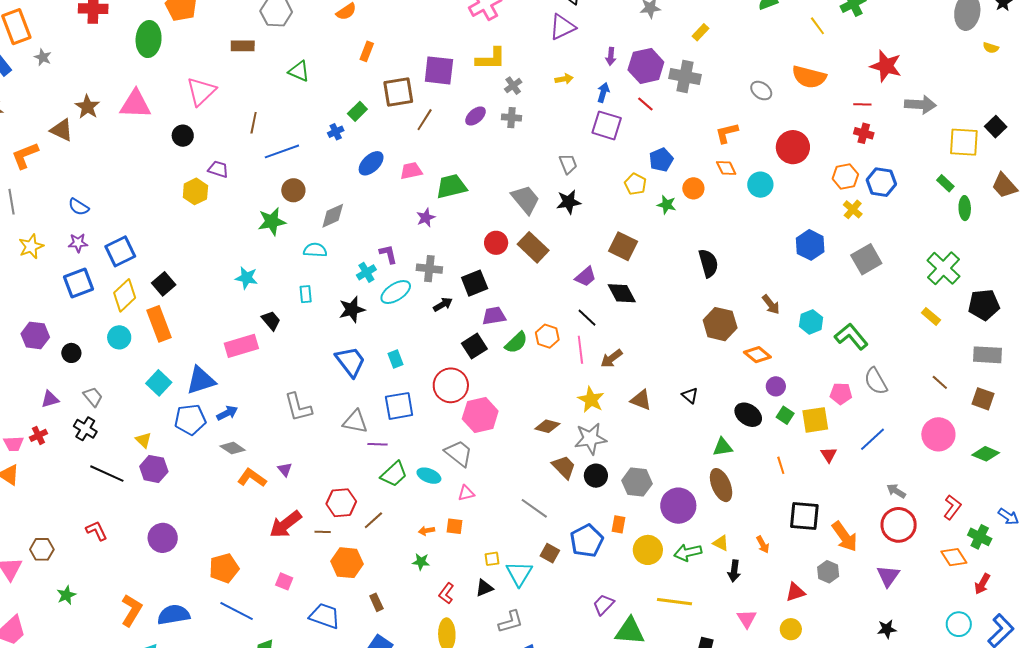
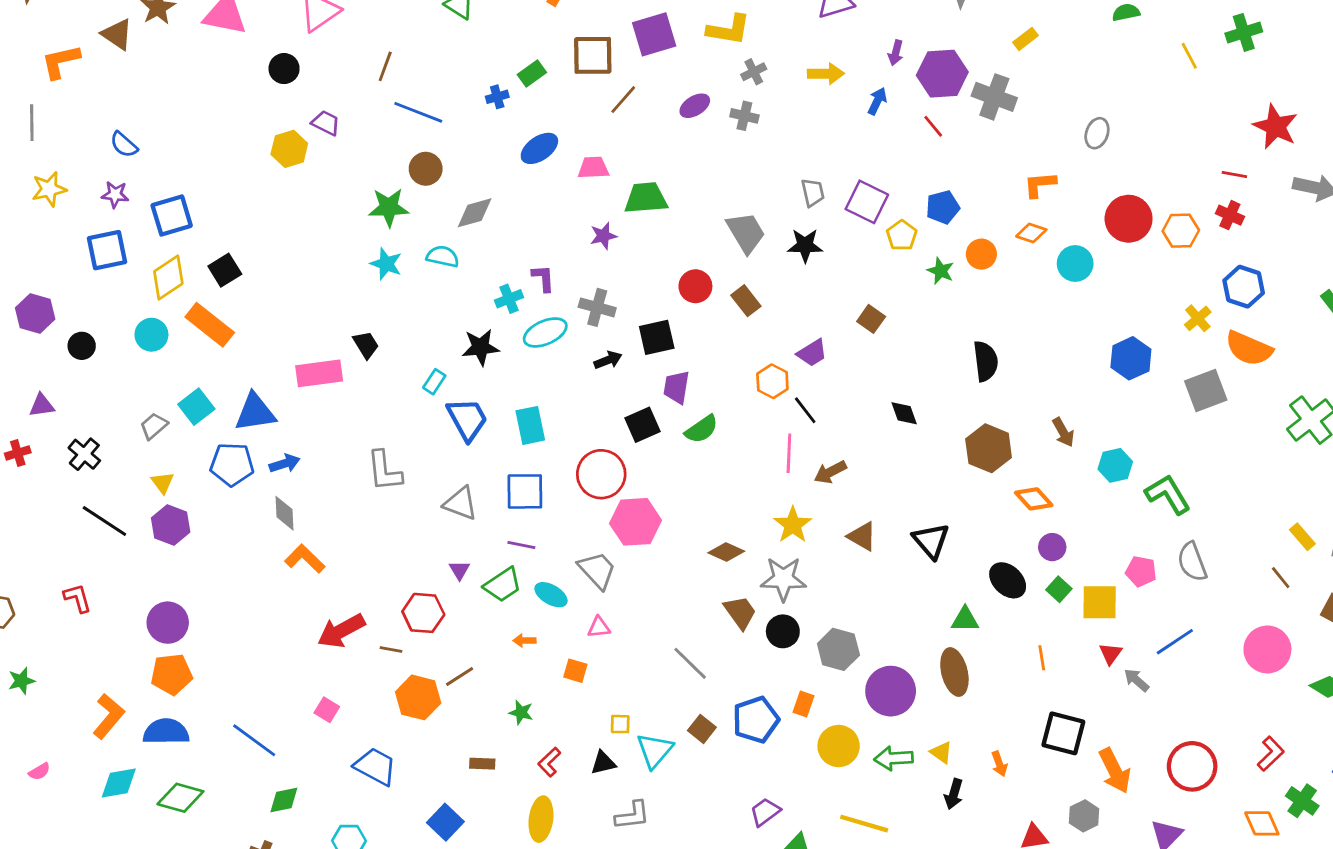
purple square: (439, 70) -> (654, 34), turned -32
orange semicircle: (809, 77) -> (1249, 348), moved
yellow arrow: (564, 79) -> (826, 74), size x1.4
gray ellipse: (761, 91) -> (1097, 133), turned 65
purple square: (607, 125) -> (867, 202), moved
blue line: (282, 151) -> (418, 112), turned 32
orange diamond: (726, 168) -> (1031, 233), turned -55
orange hexagon: (845, 177) -> (1181, 231), moved
brown square: (623, 246) -> (871, 319), size x0.7
brown rectangle: (533, 247) -> (746, 301), size x0.7
cyan star: (246, 278) -> (386, 264), moved
black diamond: (622, 293) -> (904, 413), moved, size x0.7
cyan rectangle: (306, 294) -> (434, 382), moved, turned 30
purple trapezoid: (494, 316) -> (676, 387), turned -80
yellow rectangle: (931, 316) -> (1302, 537), moved
orange rectangle: (159, 324) -> (210, 325), turned -40
orange hexagon: (547, 336) -> (772, 381), moved
cyan rectangle: (395, 359) -> (530, 425), size x1.5
black triangle: (690, 395) -> (931, 541), size x1.6
gray trapezoid: (93, 397) -> (154, 426), moved, turned -100
purple line: (378, 444) -> (521, 545), moved
gray diamond: (233, 448) -> (284, 513), turned 45
purple triangle: (285, 469) -> (459, 570), moved
gray arrow: (896, 491) -> (1137, 680), moved
brown line: (373, 520) -> (460, 677), moved
orange arrow: (427, 531) -> (524, 641), moved
orange pentagon: (224, 568) -> (172, 674), moved
brown rectangle: (376, 602) -> (482, 764), moved, turned -72

